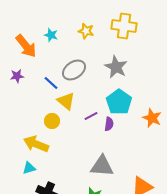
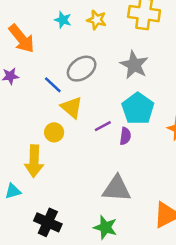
cyan star: (51, 35) -> (63, 20), moved
yellow arrow: (36, 144) -> (34, 161), turned -110
cyan triangle: (29, 168) -> (13, 191), moved

